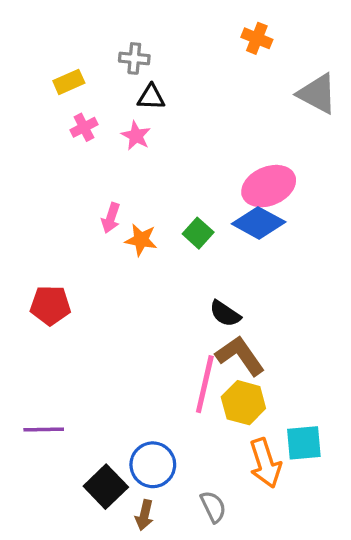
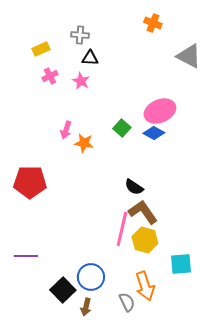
blue diamond: (259, 223) -> (154, 133), size x0.7
green square: (198, 233) -> (122, 128), moved
red pentagon: (50, 305) -> (30, 182), size x1.4
orange arrow: (265, 463) -> (145, 286), moved

